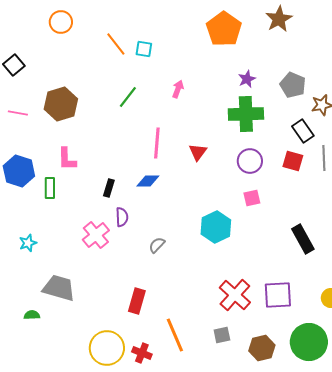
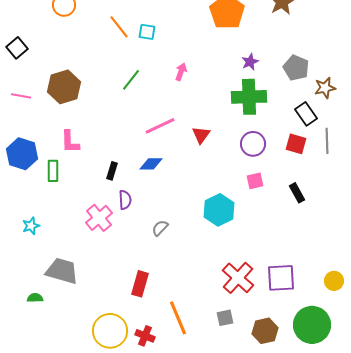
pink line: (157, 143) -> (160, 126), turned 60
black rectangle: (303, 239) -> (297, 193), moved, size x0.7

